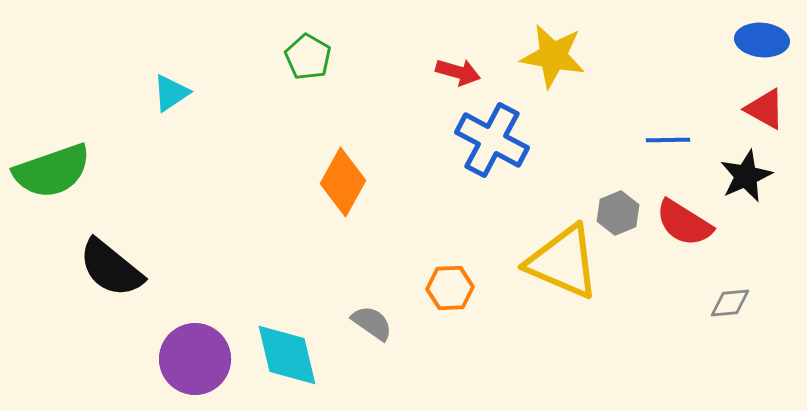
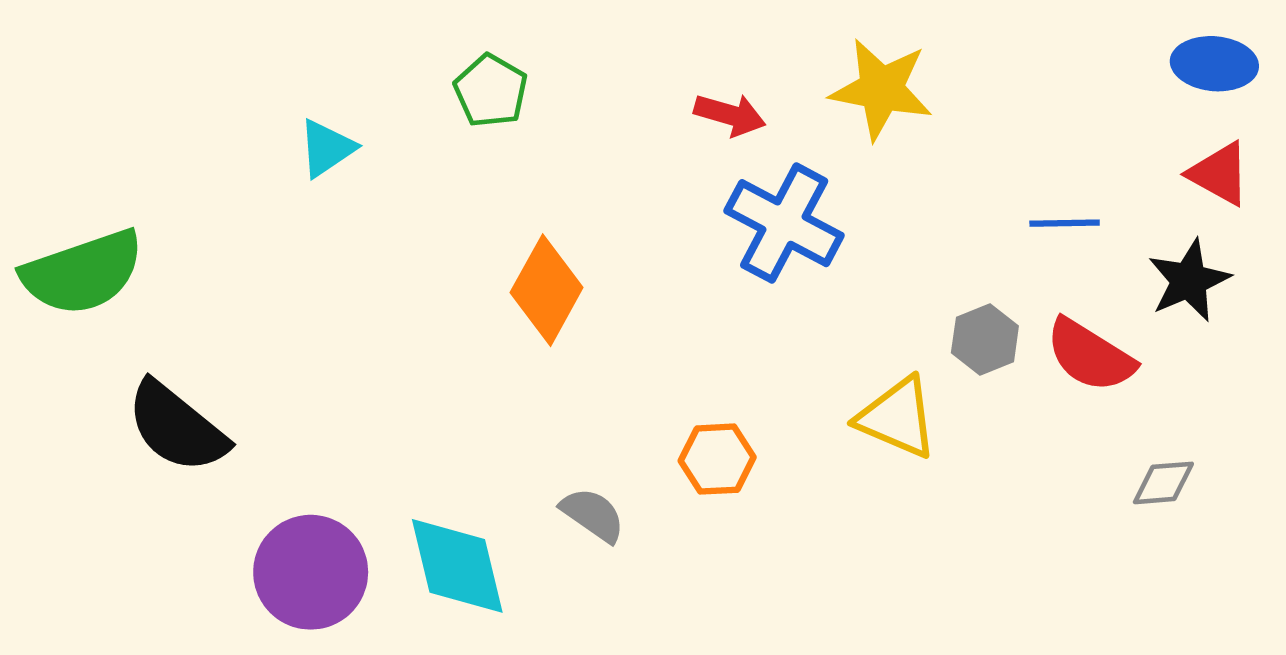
cyan triangle: (171, 93) -> (327, 148), moved
yellow triangle: (563, 262) -> (897, 418), size x0.7

